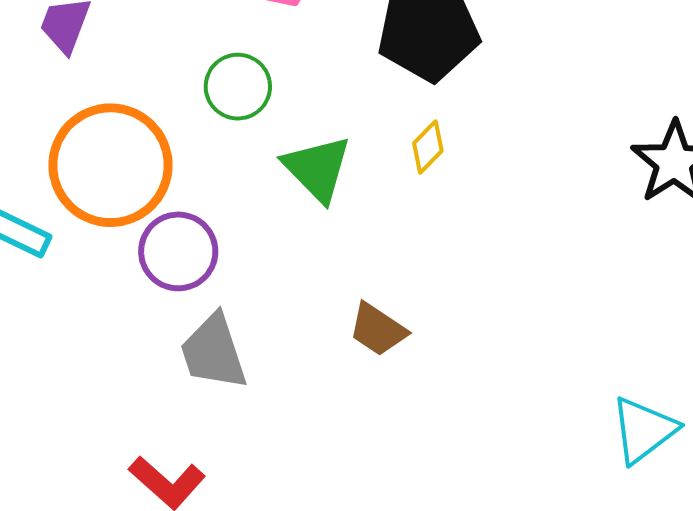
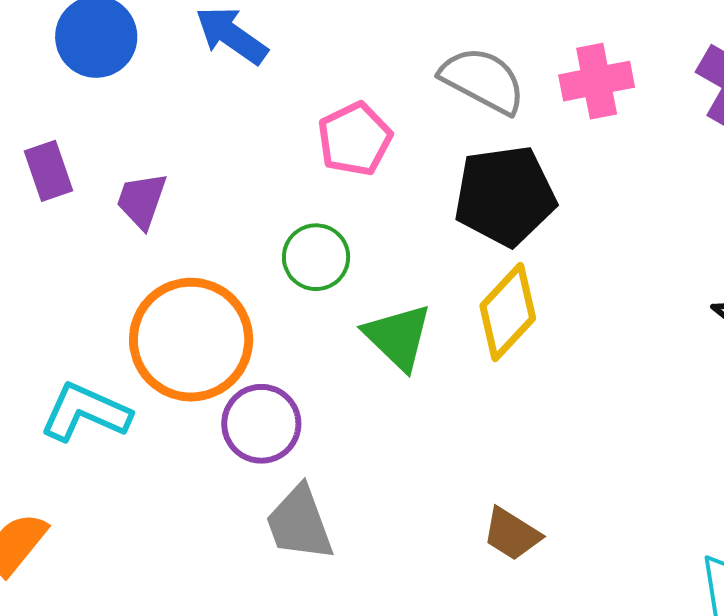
yellow diamond: (428, 147) -> (508, 312), size x1.8
brown trapezoid: (378, 330) -> (512, 534), moved

